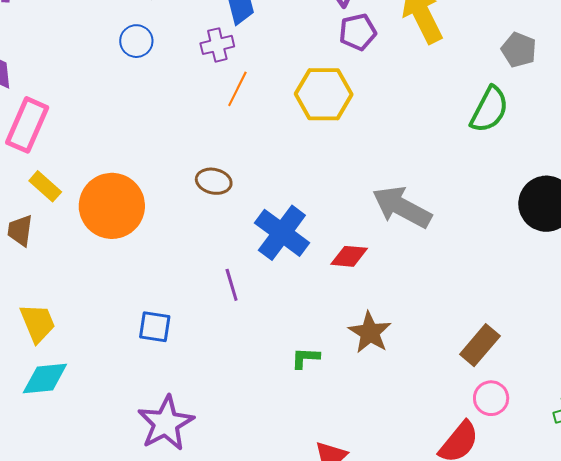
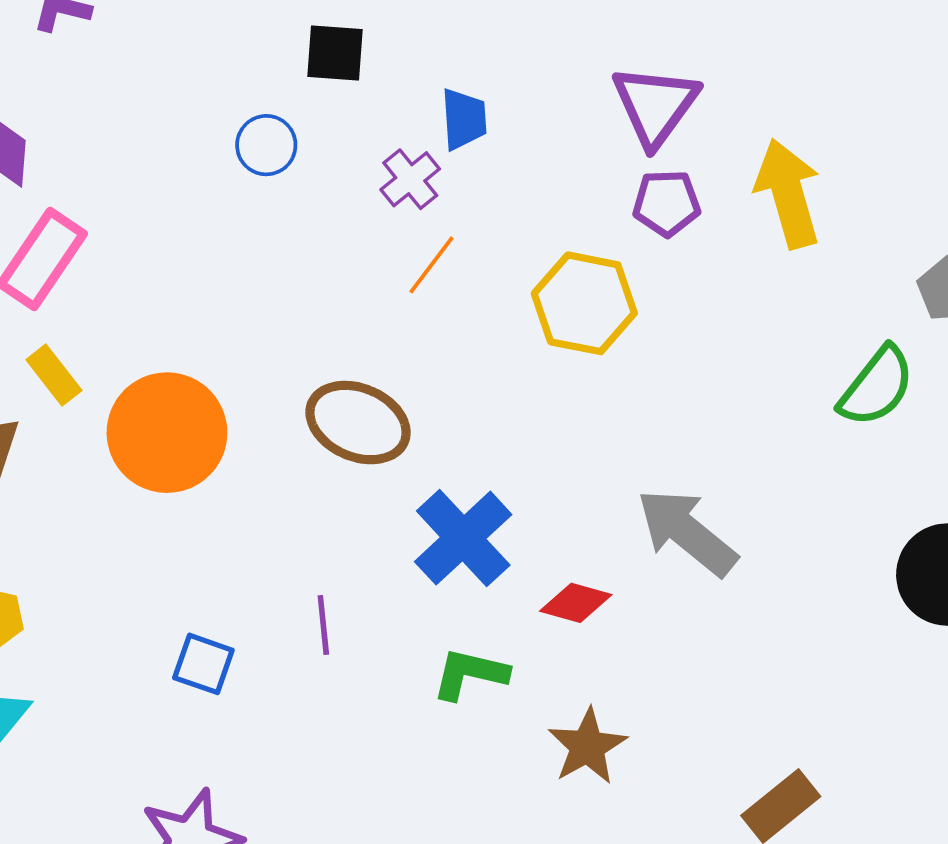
purple cross: (217, 45) -> (410, 179), turned -36
brown ellipse: (214, 181) -> (358, 423), size x1.6
purple line: (232, 285) -> (323, 625), moved
green L-shape: (305, 358) -> (470, 674), moved, size x1.4

